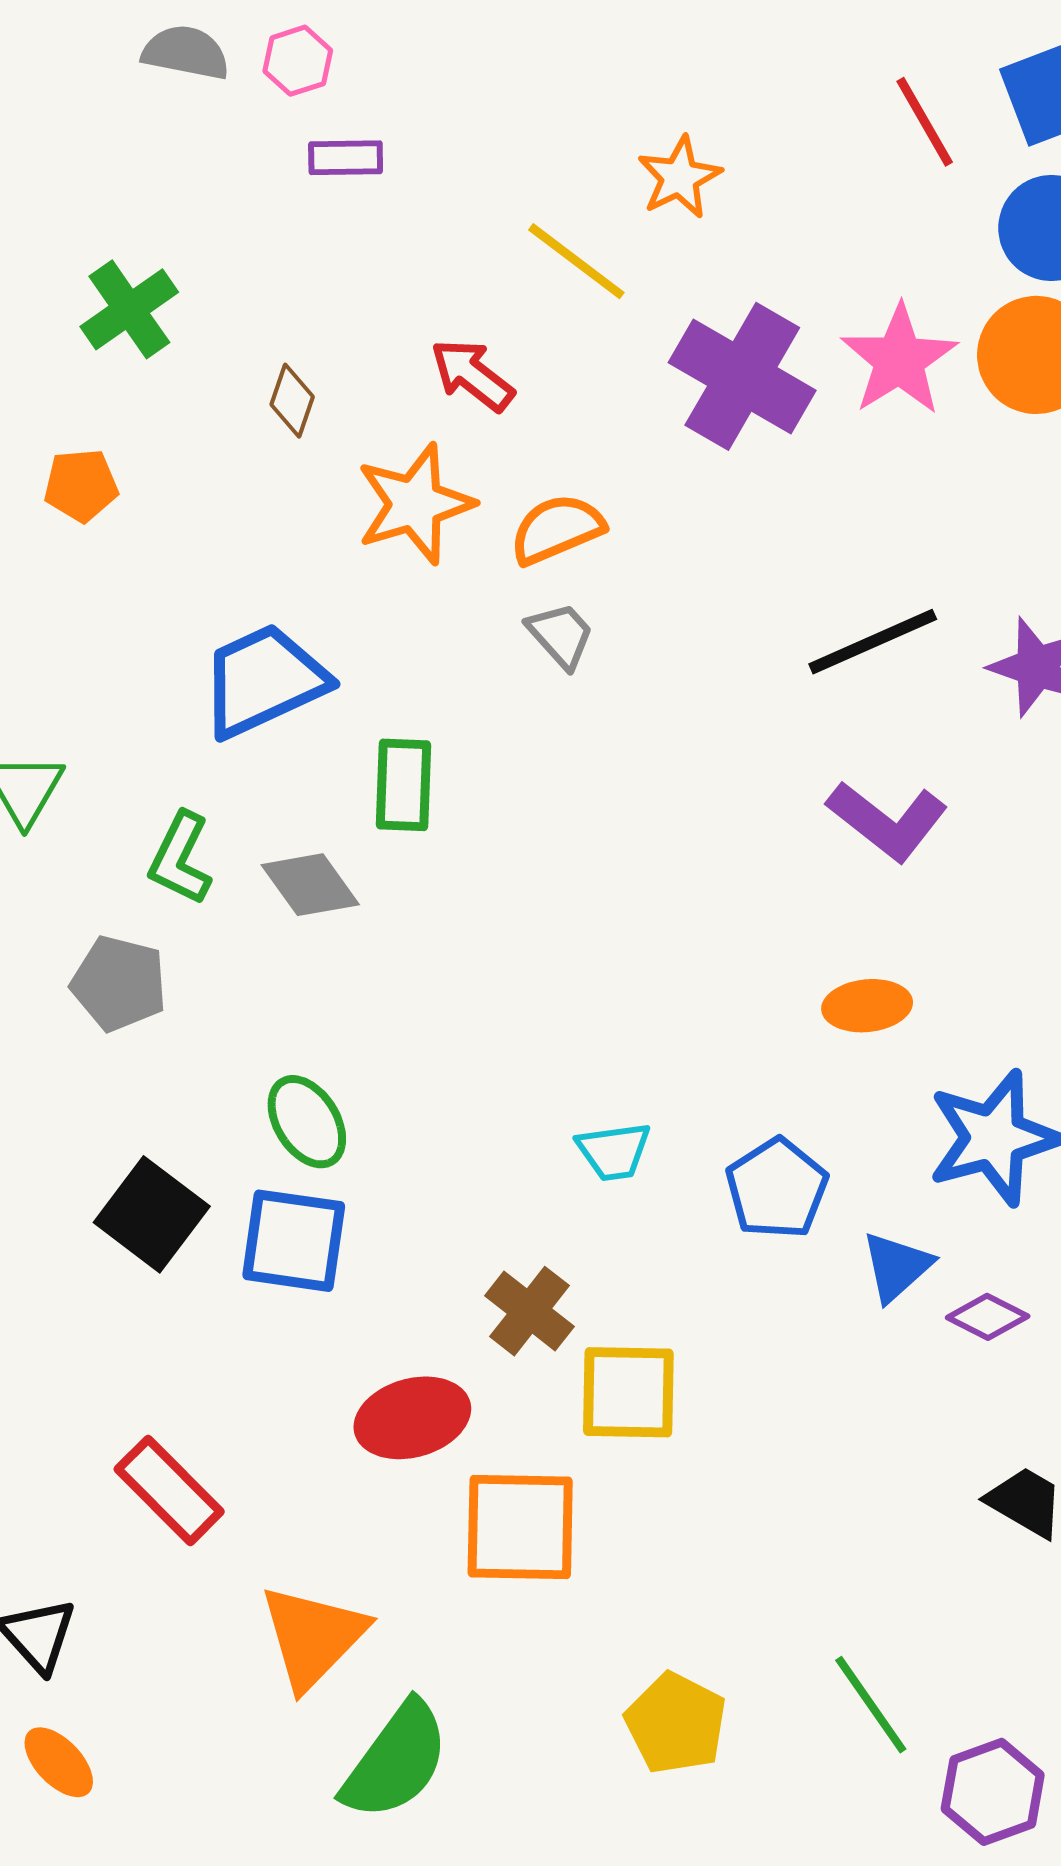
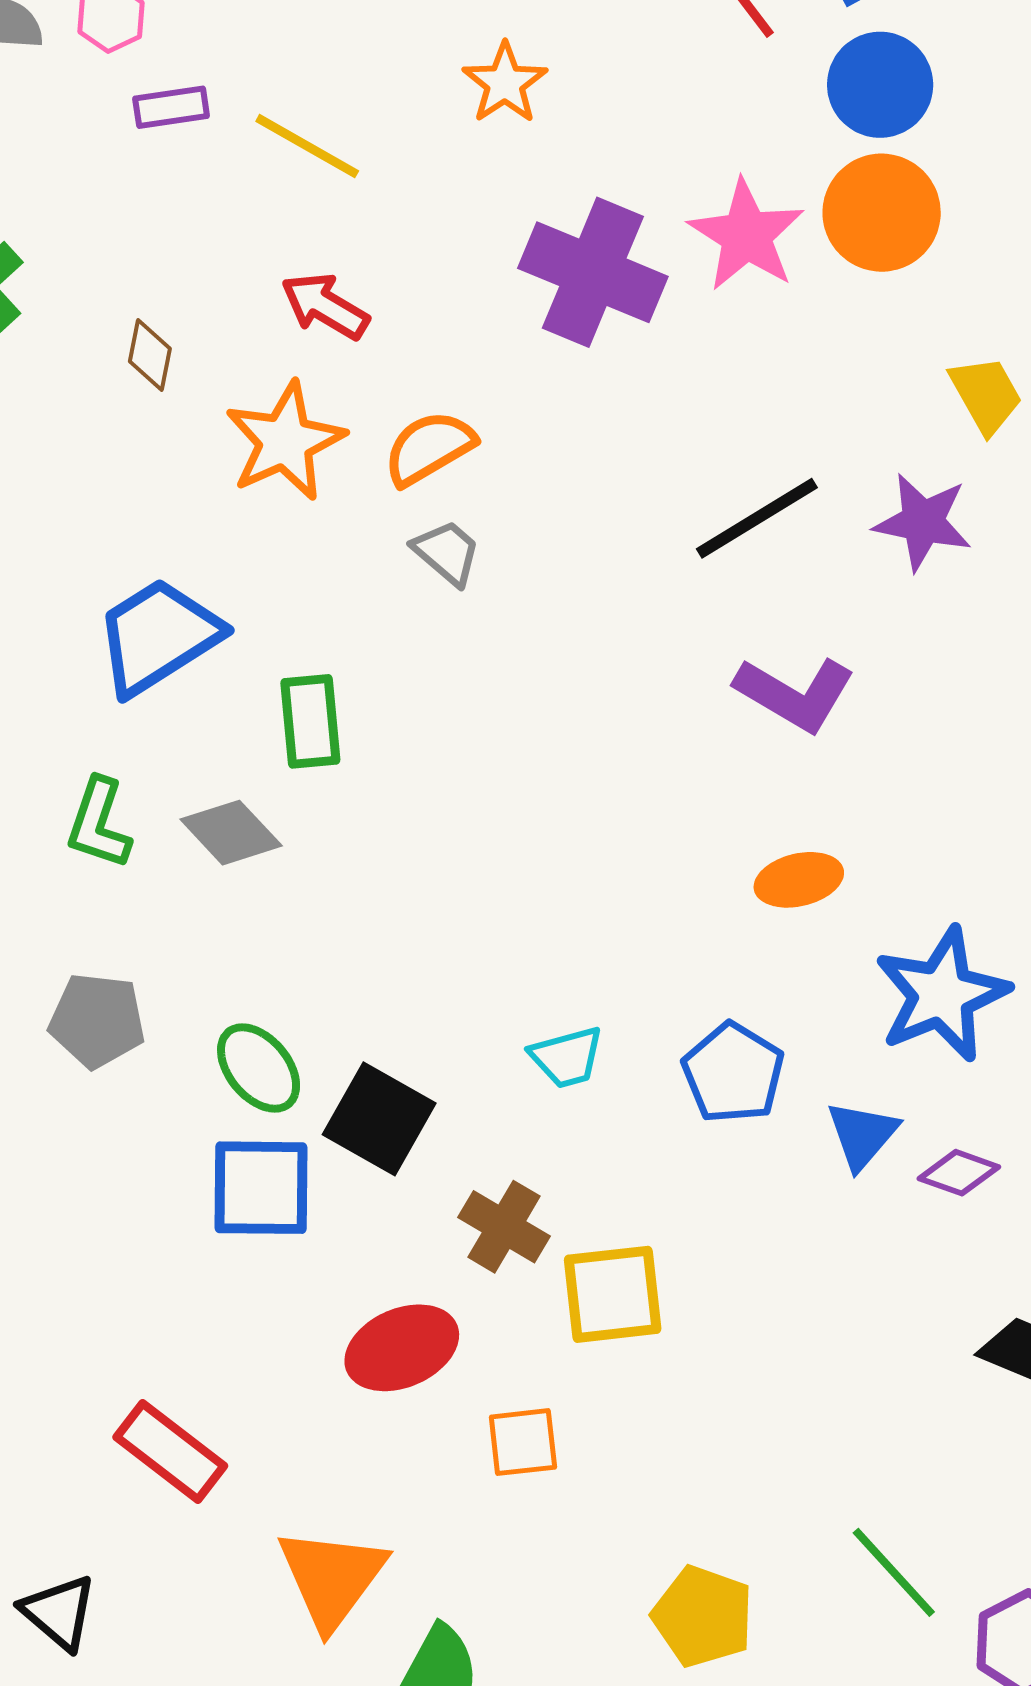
yellow line: (576, 261) -> (307, 146), moved
gray pentagon: (119, 983) -> (97, 1020), moved
black square: (152, 1214) -> (379, 1119), moved
orange square: (520, 1527) -> (523, 1442), size x0.6

